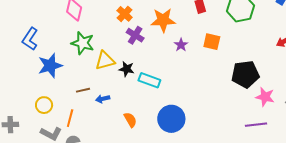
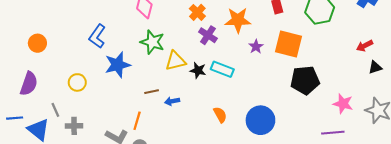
orange square: (212, 42) -> (289, 44), size x1.5
black pentagon: (245, 74) -> (305, 80), moved
cyan rectangle: (149, 80) -> (222, 69), moved
yellow circle: (44, 105) -> (77, 82), moved
blue circle: (171, 119) -> (260, 120), moved
orange semicircle: (130, 120) -> (220, 115), moved

